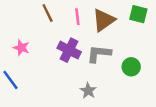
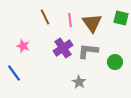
brown triangle: (104, 20) -> (92, 23), turned -30
purple cross: (69, 50) -> (63, 48), turned 30

